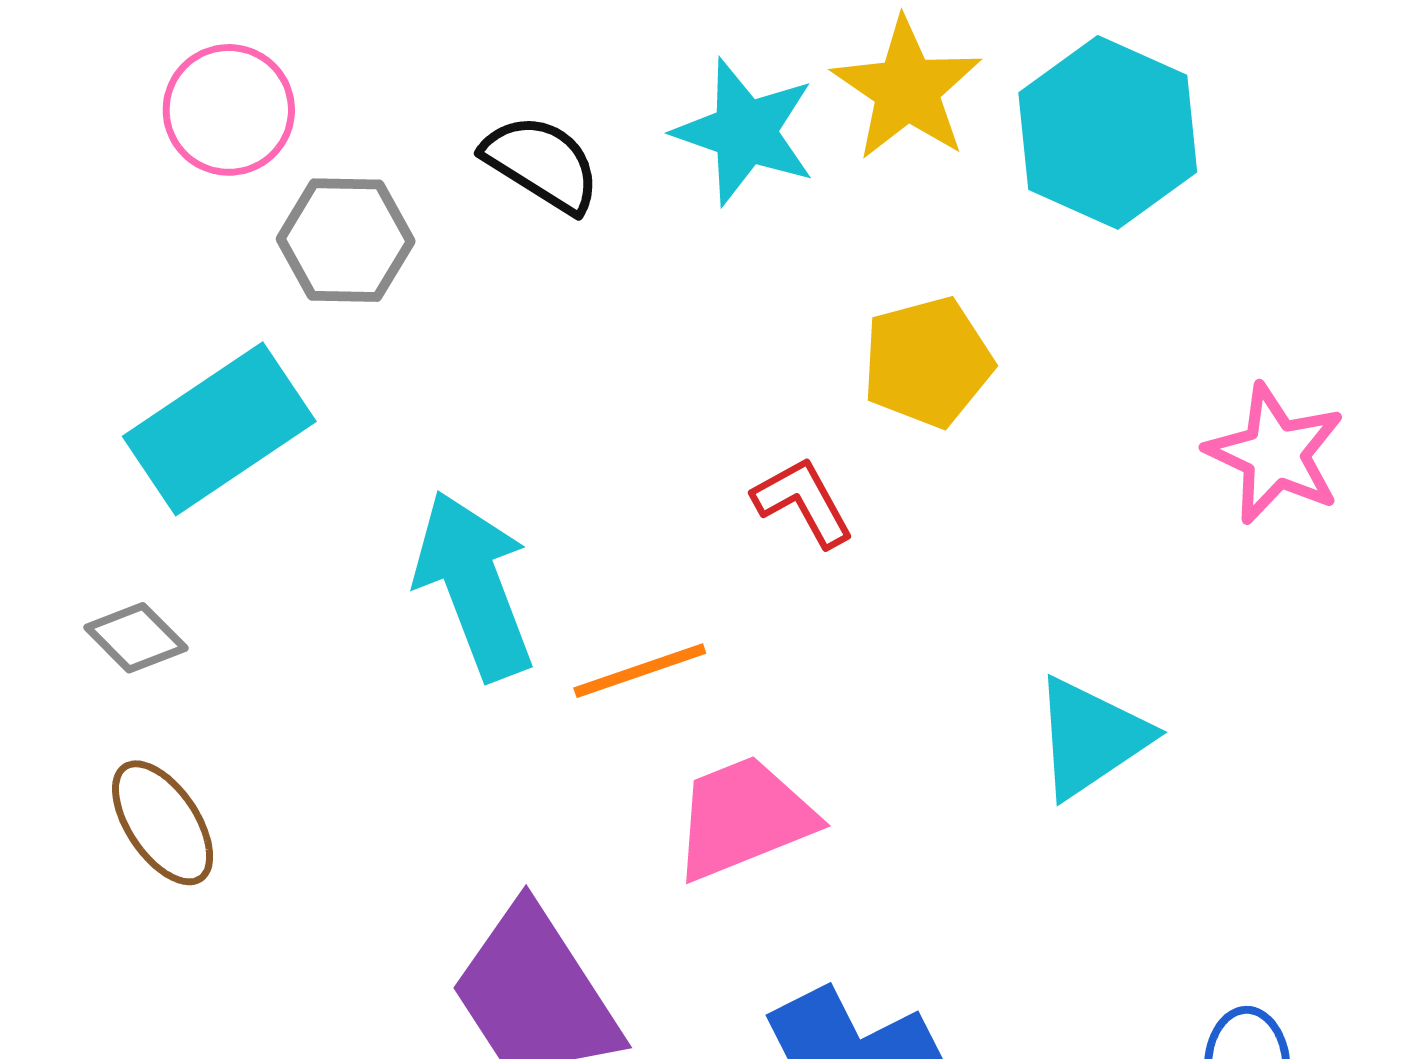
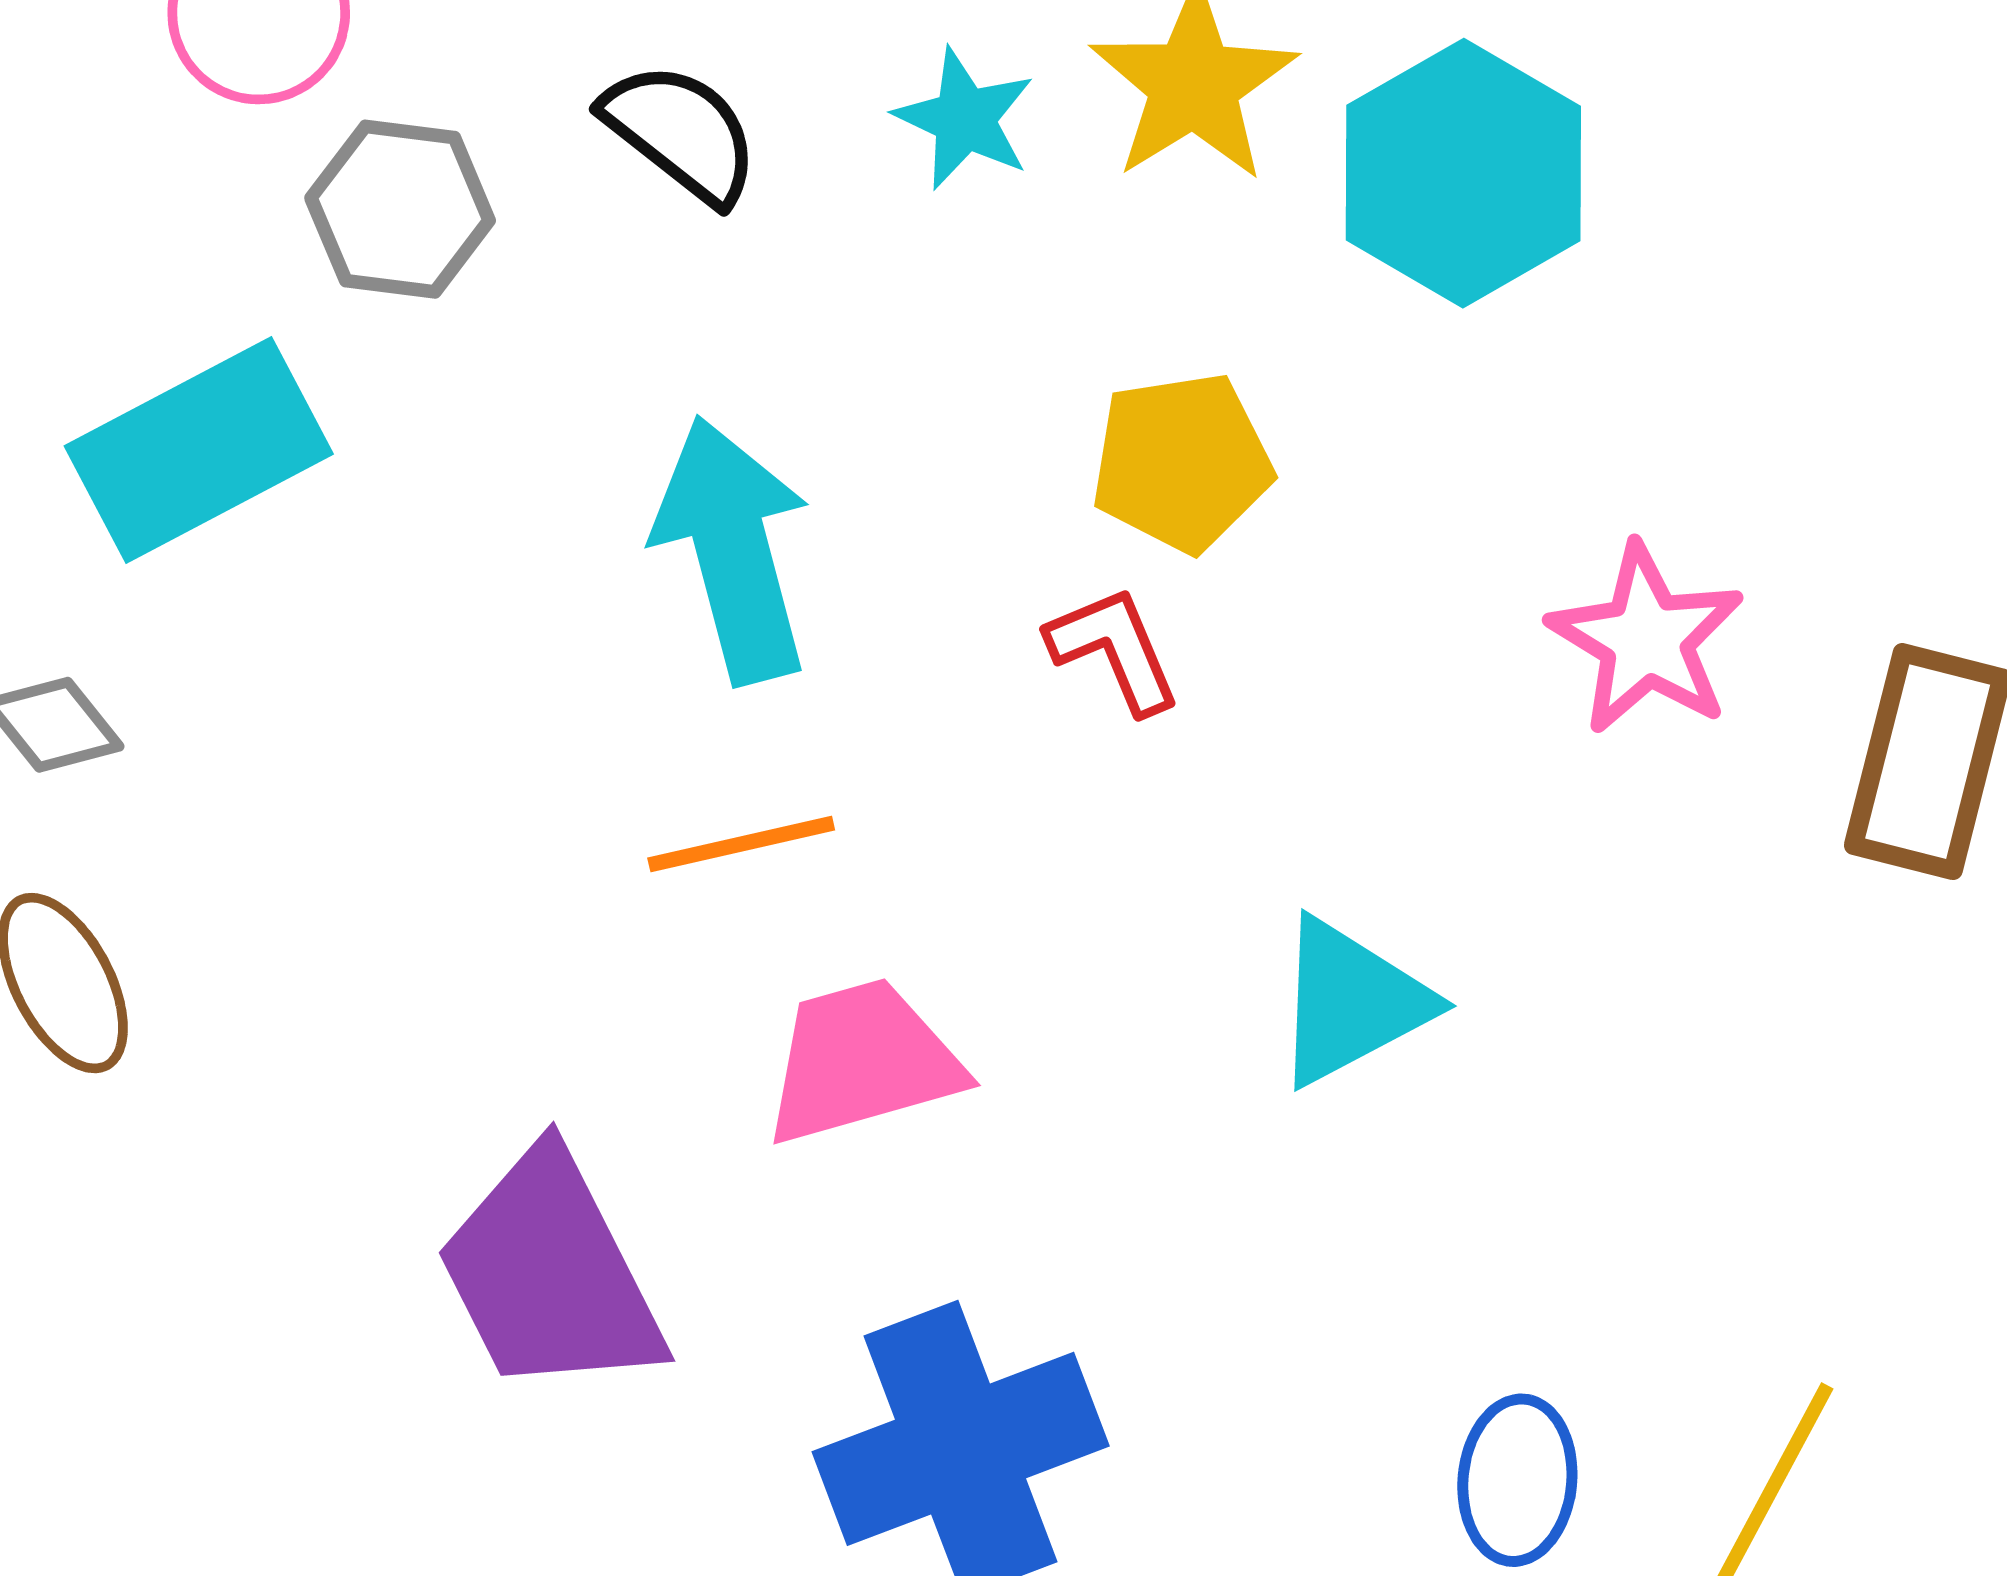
cyan star: (745, 132) -> (965, 119), size x0.7
red L-shape: (803, 502) -> (1114, 650), moved
cyan arrow: (474, 585) -> (733, 550), moved

